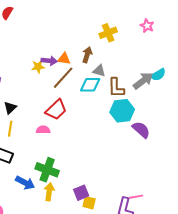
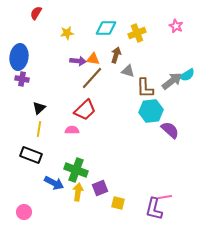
yellow star: (38, 67) -> (67, 33), moved
cyan diamond: (90, 85) -> (106, 28), moved
purple square: (81, 193) -> (100, 188), moved

